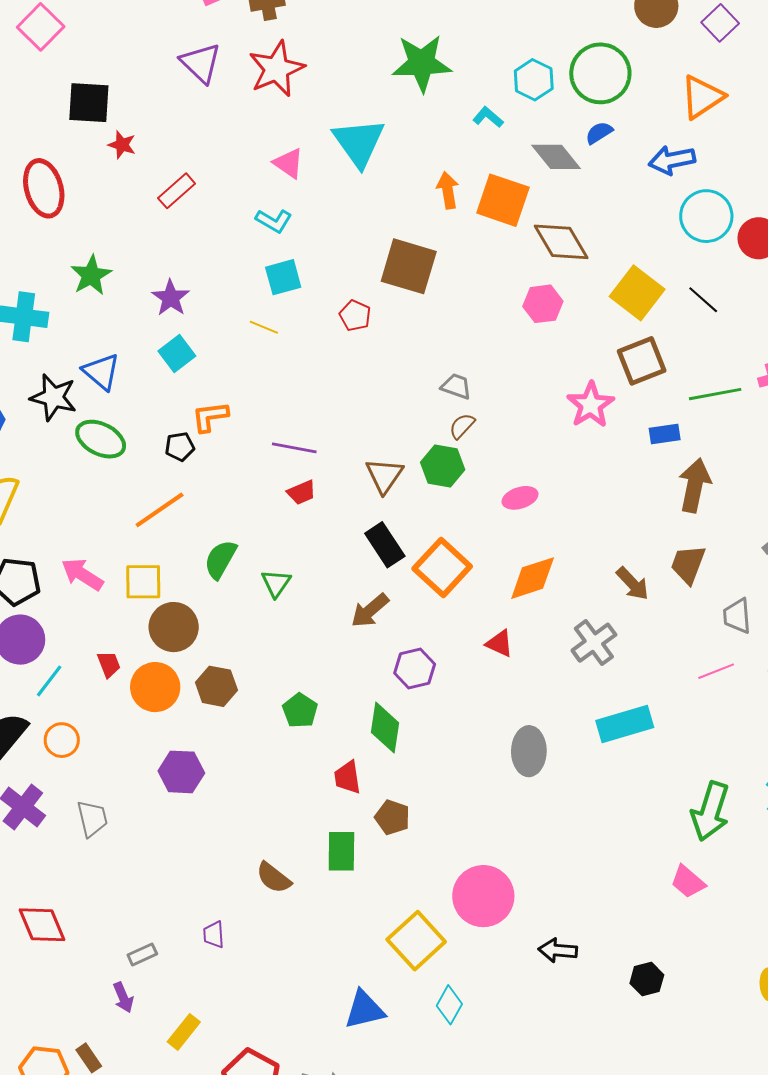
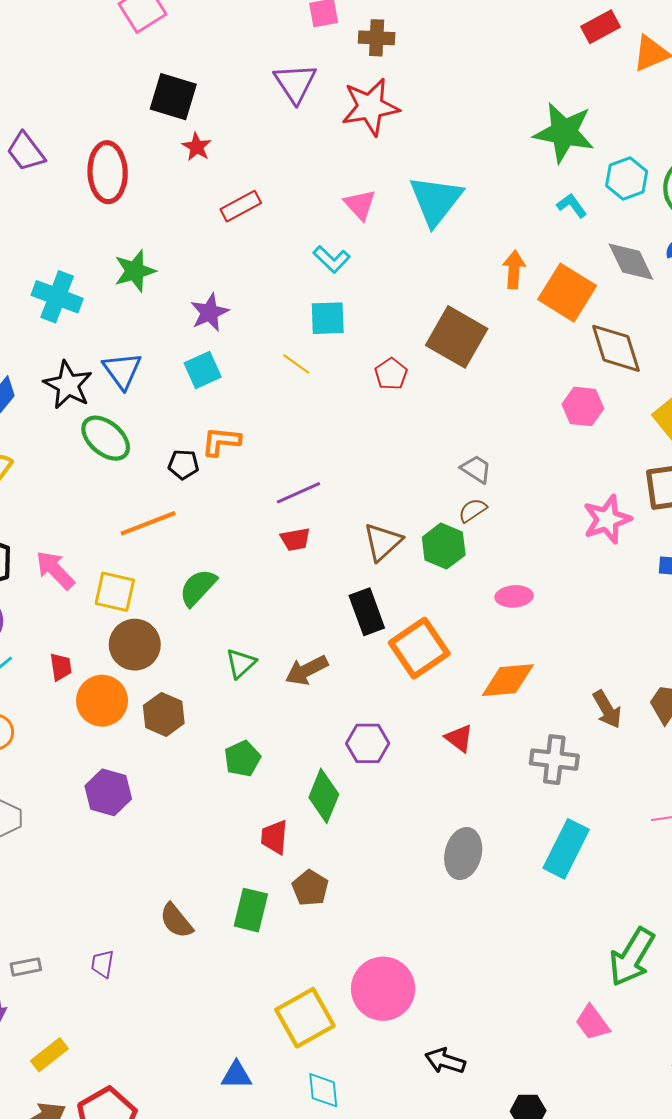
green star: (422, 63) -> (564, 132), moved
purple line: (294, 448) -> (299, 493), turned -48
green triangle: (276, 583) -> (241, 663), moved
brown arrow: (370, 610) -> (307, 670), moved
gray cross: (594, 643) -> (554, 760), turned 30
cyan rectangle: (625, 724) -> (566, 849), turned -60
cyan diamond: (449, 1005) -> (323, 1090), turned -48
blue triangle: (364, 1010) -> (237, 1075), size x0.7

